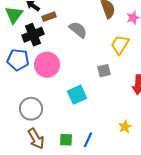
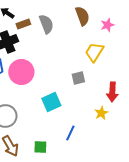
gray semicircle: (78, 30) -> (46, 24), moved, turned 30
yellow star: (125, 127) -> (101, 113), moved
blue line: (88, 140) -> (70, 133), moved

